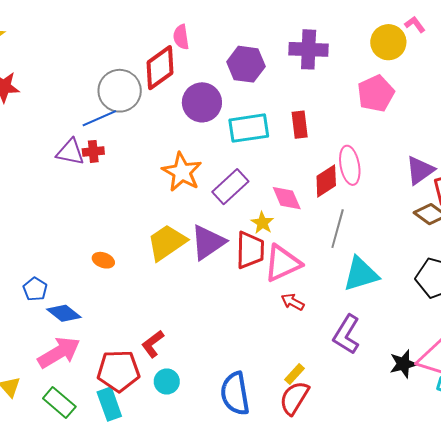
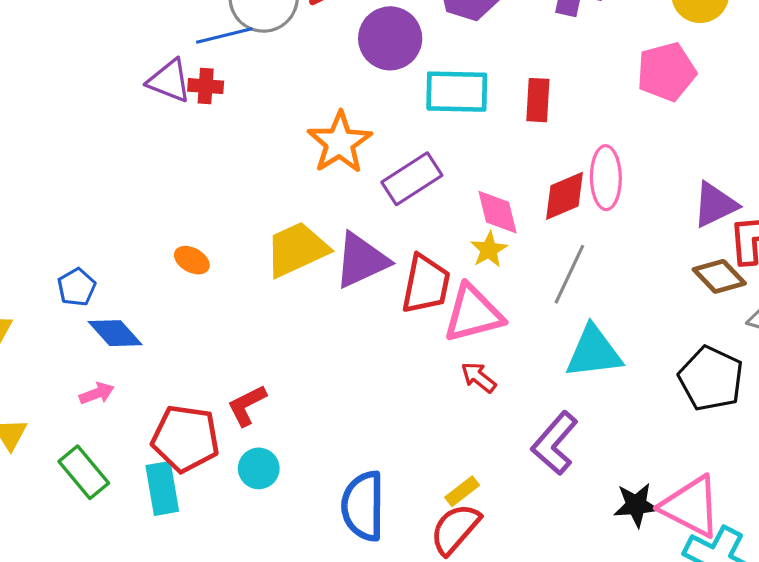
yellow star: (262, 223) -> (489, 250), moved
pink arrow: (59, 352) -> (97, 393), size x0.5

